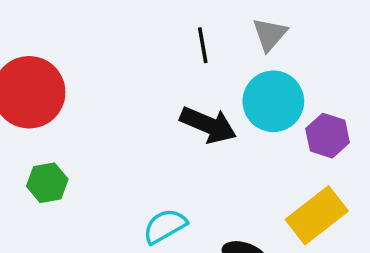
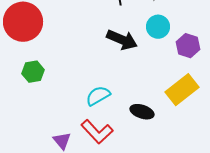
cyan circle: (273, 101) -> (158, 27), size x0.7

